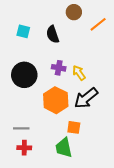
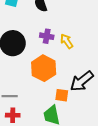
black arrow: (86, 98) -> (82, 81), moved

